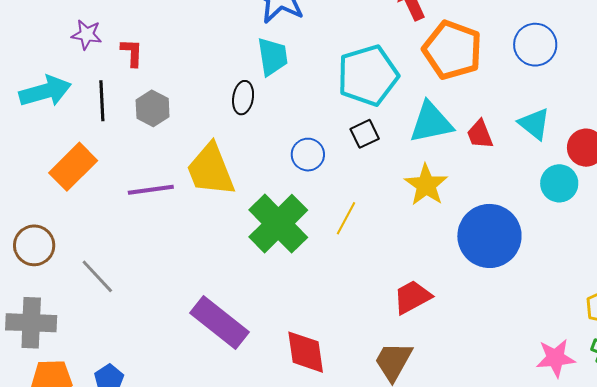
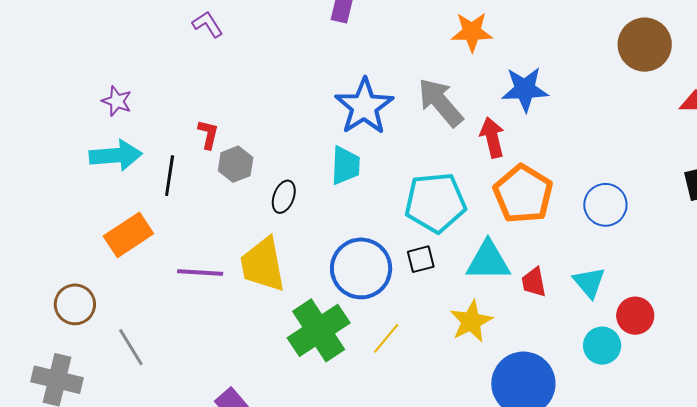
purple star: (87, 35) -> (117, 101), moved
black ellipse: (243, 98) -> (284, 197), moved
gray hexagon: (153, 108) -> (236, 164), moved
blue circle: (308, 155) -> (361, 268), size x1.8

